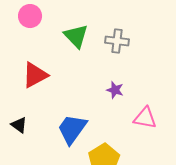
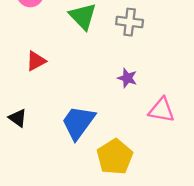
red triangle: (35, 75) -> (36, 61), size x0.7

